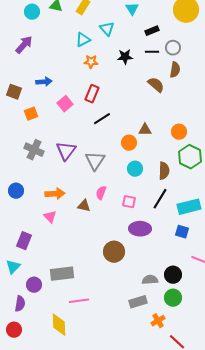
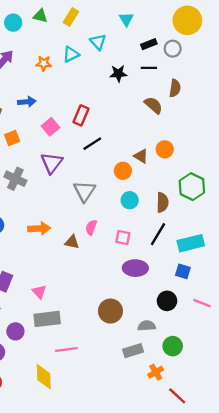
gray circle: (173, 48) -> (173, 49), moved
orange star: (91, 62) -> (44, 63), moved
brown triangle: (145, 130) -> (141, 156), turned 32
orange circle: (179, 132) -> (165, 149), moved
purple triangle: (66, 151) -> (52, 163), moved
pink triangle: (50, 217) -> (39, 292), moved
brown circle: (114, 252) -> (110, 311), moved
black circle: (173, 275) -> (167, 301), moved

